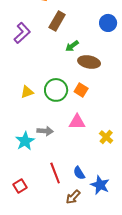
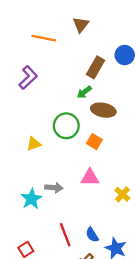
brown rectangle: (57, 21) -> (95, 67), moved
blue circle: (108, 23) -> (125, 55), moved
green circle: (56, 90) -> (66, 126), moved

